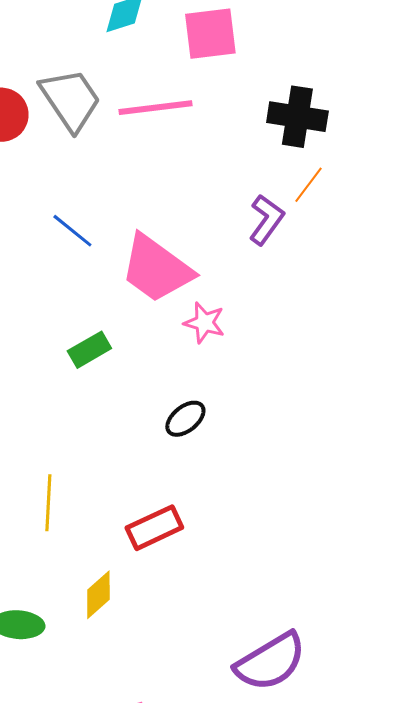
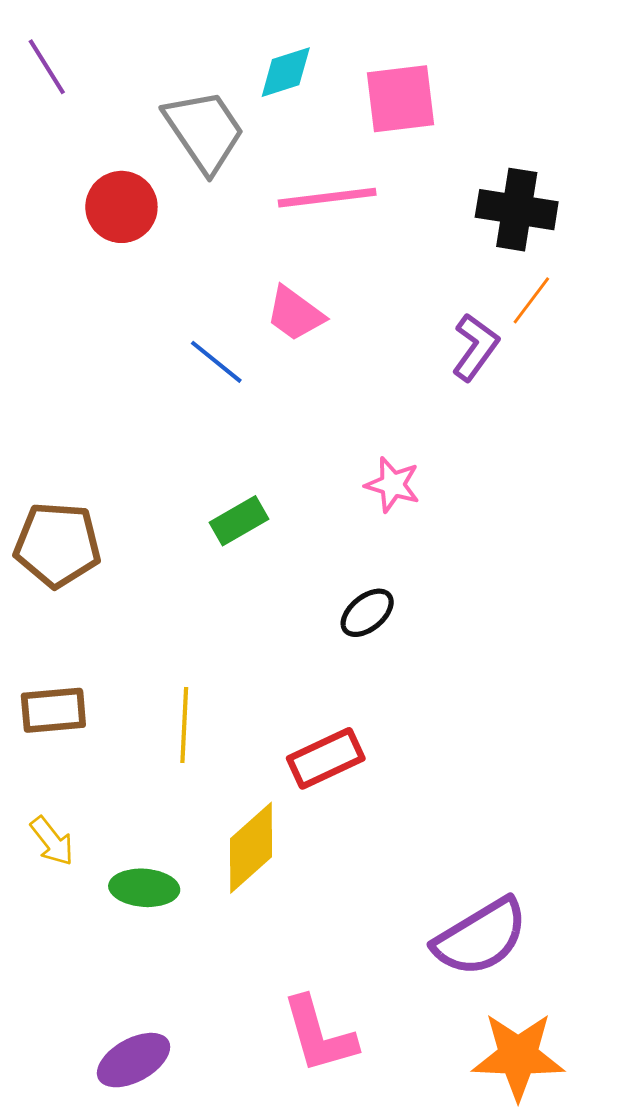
gray trapezoid: (70, 100) -> (204, 131), moved
pink trapezoid: (156, 269) -> (295, 314), moved, size x0.6
yellow diamond: (98, 595) -> (251, 848), size x1.4

